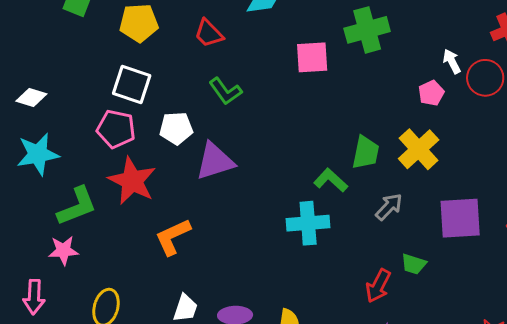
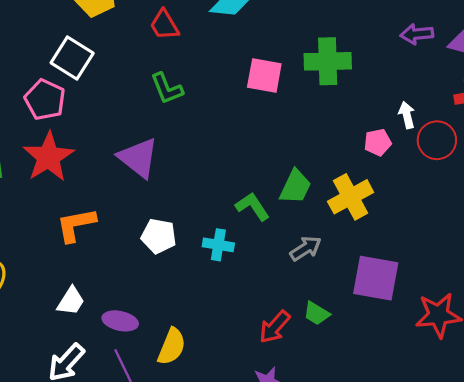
white pentagon: (176, 128) -> (159, 236), moved
purple triangle: (215, 161) -> (138, 158), turned 42
cyan cross: (308, 223) -> (218, 245), size x0.7

